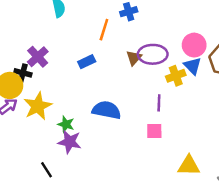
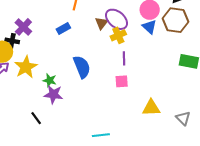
purple ellipse: (153, 54) -> (117, 19), turned 45
yellow cross: (176, 76) -> (118, 35), moved
blue semicircle: (107, 110) -> (82, 67), turned 60

